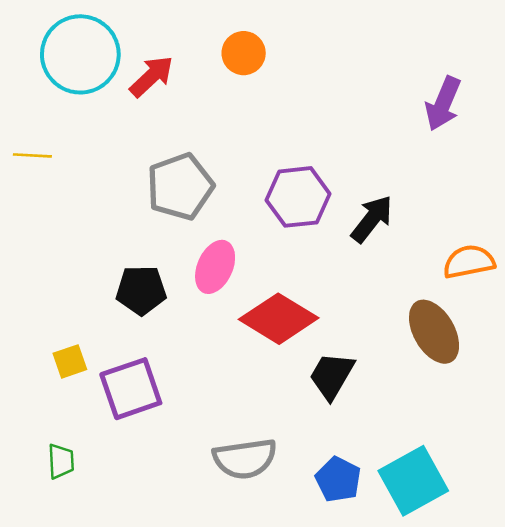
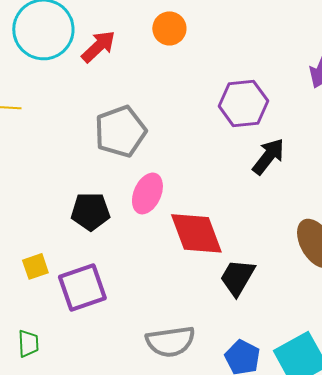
purple hexagon: (298, 197) -> (243, 103), moved
red diamond: (279, 319) -> (196, 233), turned 38

